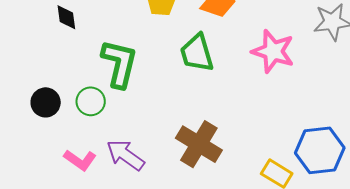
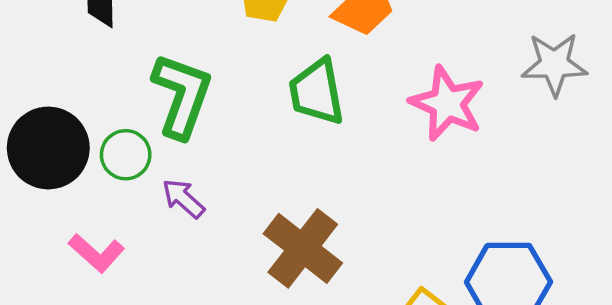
black circle: (46, 102) -> (48, 148), size x1.6
purple arrow: (125, 155) -> (183, 199), moved, size x0.7

